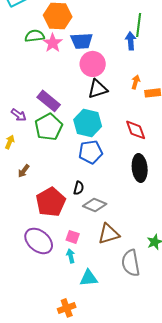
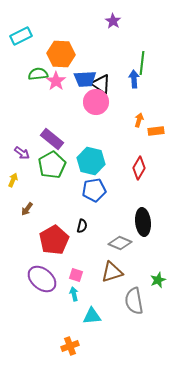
black triangle: (98, 89) -> (101, 84), moved, turned 50
red diamond: (136, 130) -> (139, 168), turned 50
black ellipse: (140, 168) -> (143, 222), moved
gray diamond: (95, 205) -> (120, 243), moved

